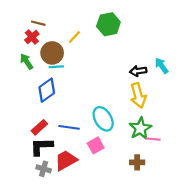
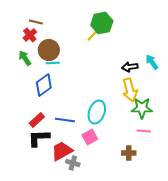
yellow line: (74, 37) -> (93, 35), moved
cyan ellipse: (103, 119) -> (97, 112), turned 50
green star: (140, 128) -> (142, 108), moved, turned 30
gray cross: (44, 169) -> (73, 163), moved

